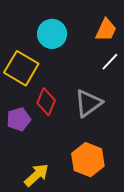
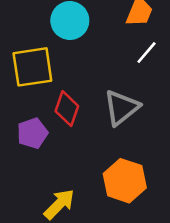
yellow square: (21, 68) -> (32, 67), turned -36

